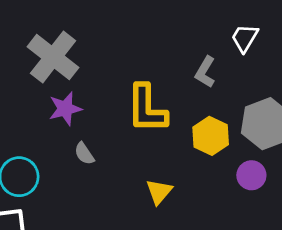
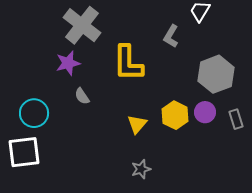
gray cross: (53, 57) -> (82, 25), moved
yellow hexagon: (211, 136) -> (175, 115), moved

